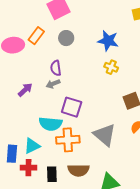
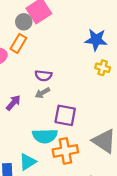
gray circle: (66, 38) -> (24, 22), moved
purple semicircle: (56, 68) -> (43, 76), turned -70

